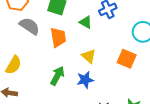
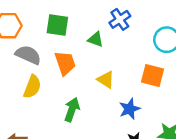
yellow semicircle: (14, 65) -> (32, 87), moved
blue star: (85, 80) -> (130, 109), moved

